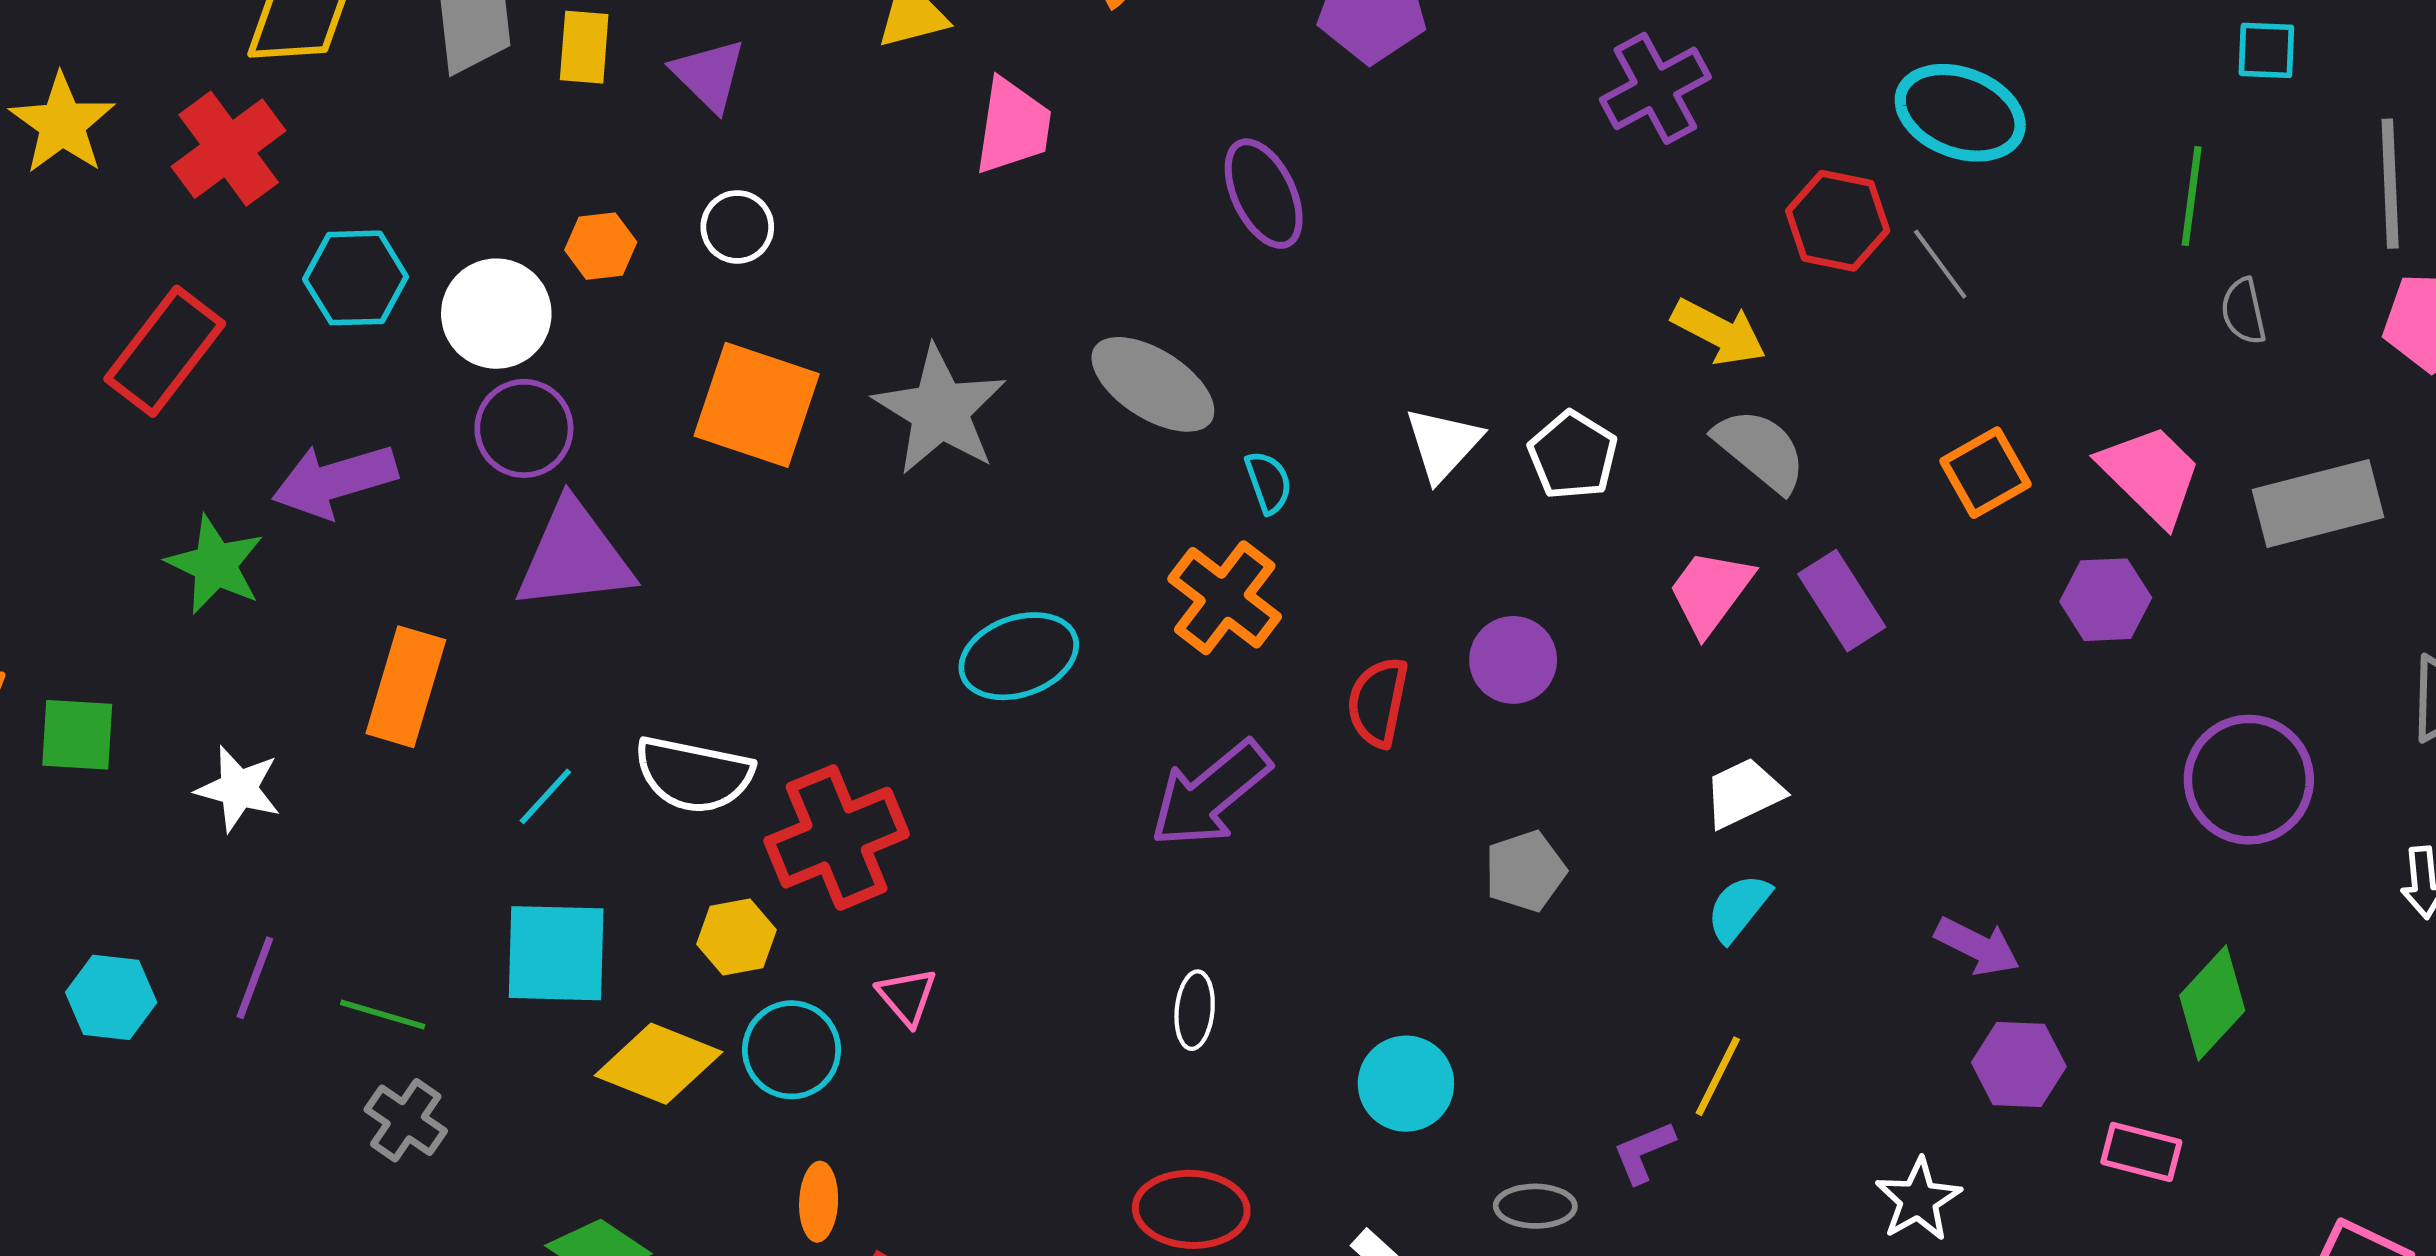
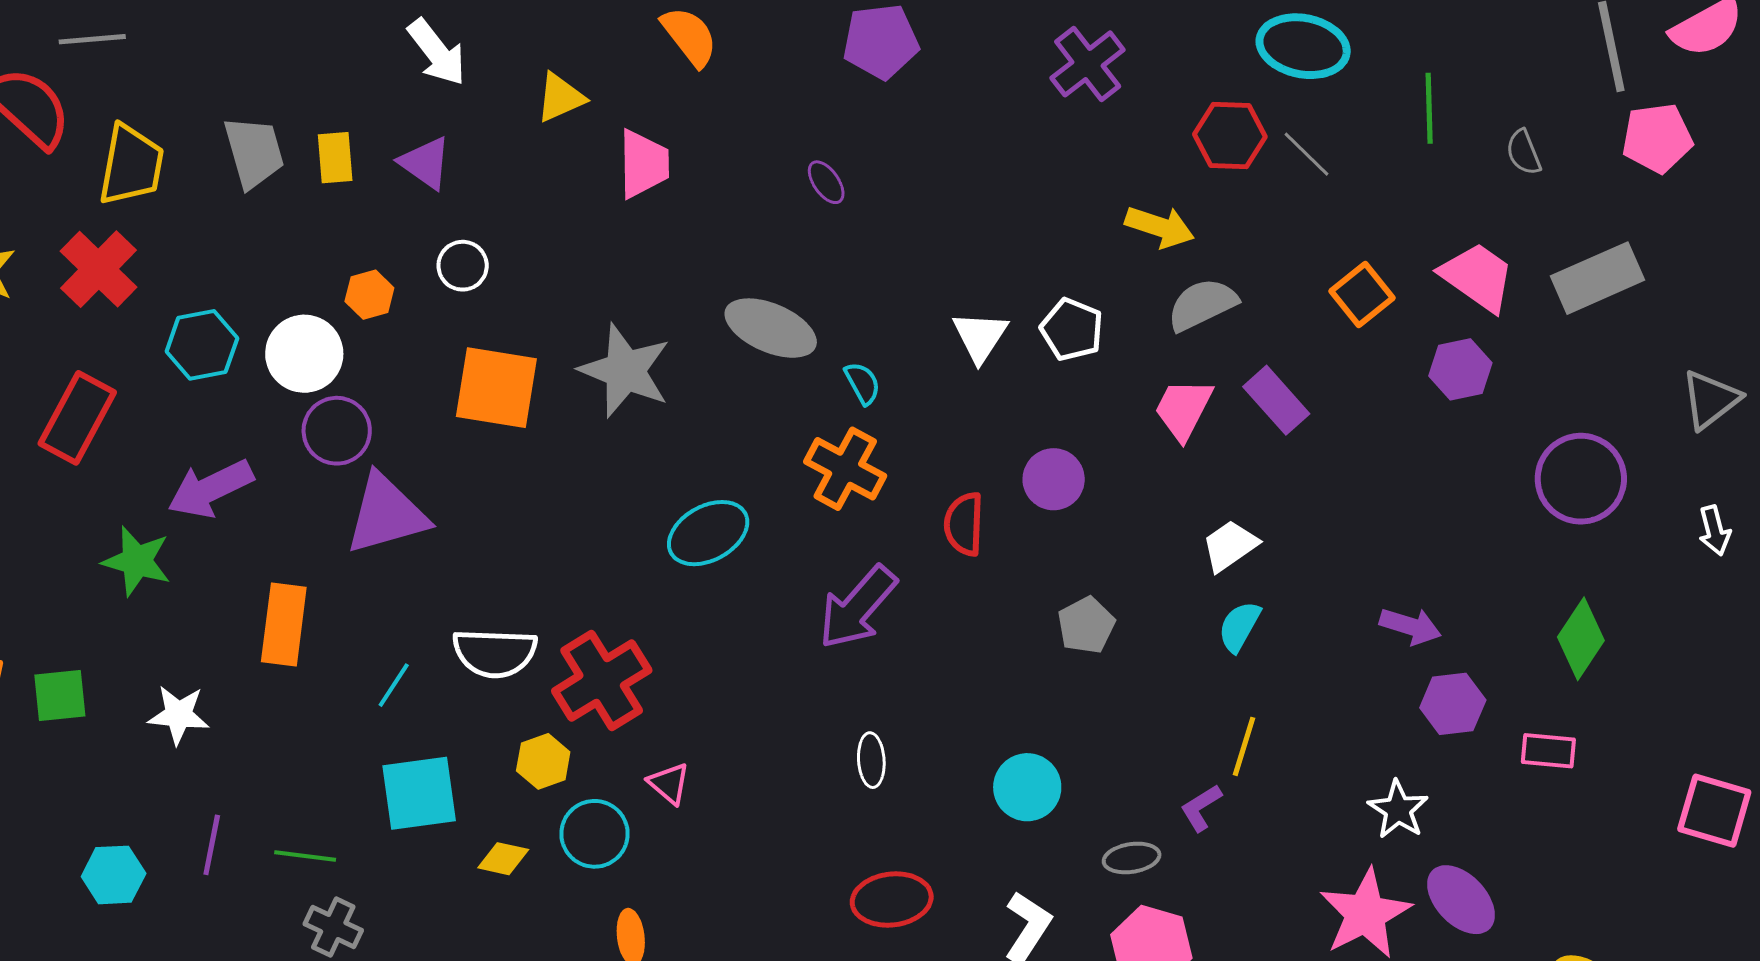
purple ellipse: (1264, 194) -> (826, 182), size x0.6
green line: (2192, 196) -> (1429, 108), moved
gray semicircle: (1760, 450) -> (1202, 304), turned -56
yellow diamond: (659, 1064) -> (503, 859), size x0.6

